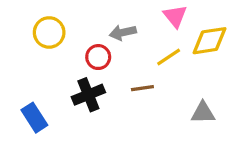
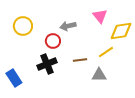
yellow line: (169, 57) -> (106, 52), moved
gray triangle: (203, 113) -> (99, 75), moved

